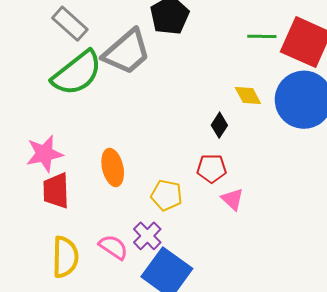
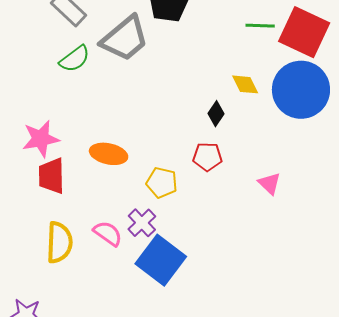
green semicircle: (77, 73) -> (75, 59), size x0.6
orange ellipse: (113, 168) -> (109, 154), turned -66
pink triangle: (232, 199) -> (269, 183), moved

